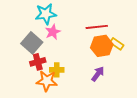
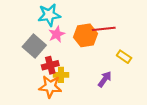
yellow rectangle: (117, 44) -> (124, 57), moved
orange hexagon: (102, 46) -> (86, 35), moved
red cross: (38, 62) -> (50, 65), moved

